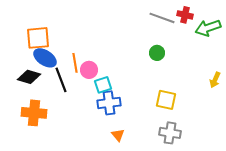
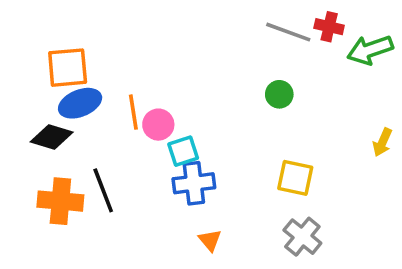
blue ellipse: (45, 58) -> (80, 103), turned -55
black line: (61, 80) -> (103, 190), moved
gray cross: (170, 133) -> (302, 237), turned 30

